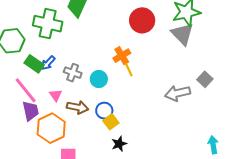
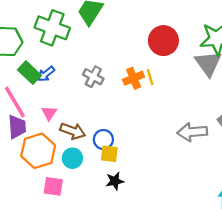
yellow line: (129, 70) -> (150, 77), moved
gray cross: (73, 73) -> (93, 77), moved
cyan circle: (99, 79) -> (72, 158), moved
yellow square: (111, 122) -> (109, 154), turned 35

